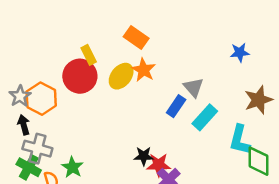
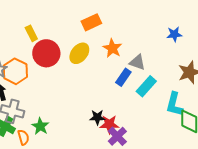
orange rectangle: (136, 37) -> (91, 22), turned -60
yellow rectangle: (89, 55) -> (31, 33), moved
orange star: (144, 70) -> (112, 48), moved
gray triangle: (194, 87) -> (137, 62), turned -30

